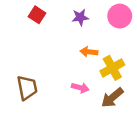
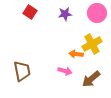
orange arrow: (89, 52) -> (76, 54), moved
yellow cross: (112, 68) -> (92, 44), moved

